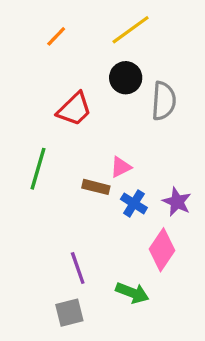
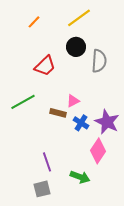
green line: (38, 169) -> (23, 102), turned 45
purple star: (177, 202) -> (107, 122), size x1.4

